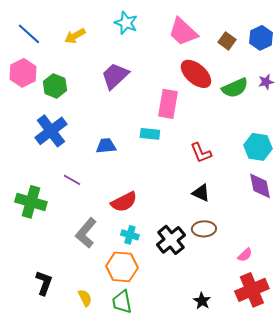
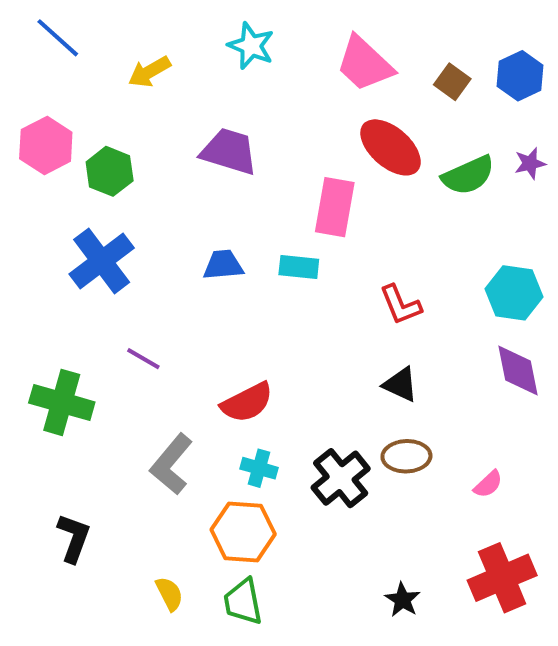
blue line: (29, 34) -> (58, 38), moved
purple trapezoid: (115, 76) -> (229, 151), turned 60
blue trapezoid: (106, 146) -> (223, 265), moved
pink semicircle: (245, 255) -> (488, 484), moved
black L-shape: (44, 283) -> (74, 538), moved

